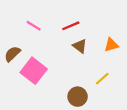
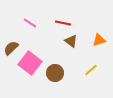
red line: (71, 26) -> (63, 23), turned 35
brown circle: (78, 97) -> (55, 73), moved

